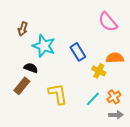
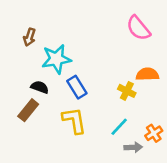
cyan star: (44, 46) -> (56, 59), turned -30
blue rectangle: (78, 52) -> (77, 87), moved
orange cross: (114, 97) -> (154, 133), moved
gray arrow: (116, 115) -> (133, 147), moved

